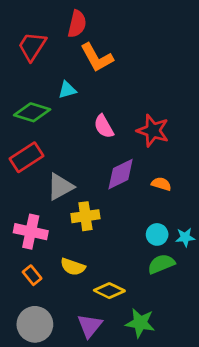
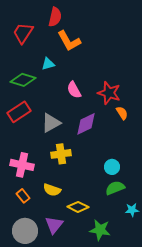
orange semicircle: (161, 184) -> (122, 113), moved, turned 40
gray triangle: (60, 187) -> (51, 123), moved
cyan star: (185, 237) -> (132, 210), moved
purple triangle: (90, 326) -> (54, 225), moved

